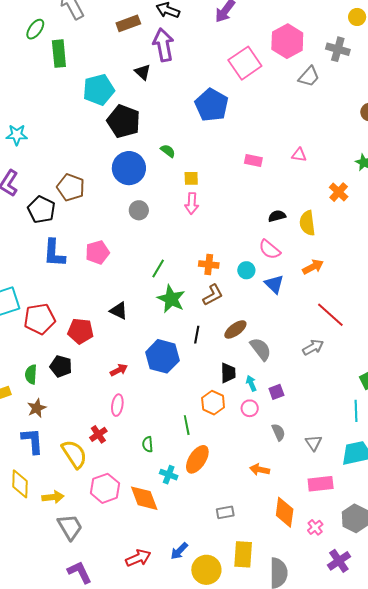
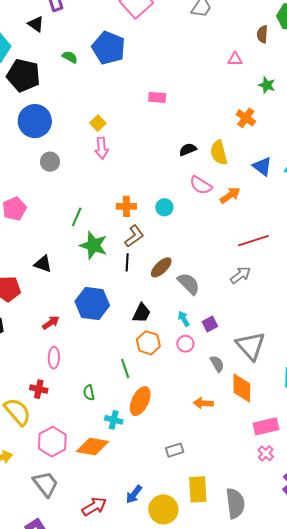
green semicircle: (168, 151) -> (70, 57), moved
pink triangle: (299, 155) -> (235, 59), moved
yellow square: (191, 178) -> (98, 123), turned -35
pink semicircle: (270, 249) -> (201, 185), moved
blue triangle: (274, 284) -> (262, 166), moved
red line: (330, 315) -> (253, 241), turned -52
black line: (197, 335) -> (127, 262), moved
black trapezoid: (228, 373) -> (142, 313), moved, turned 35
red cross: (98, 434) -> (39, 389), turned -36
gray triangle: (314, 443) -> (251, 346), moved, size x1.8
pink rectangle: (321, 484) -> (266, 426), moved
orange diamond: (144, 498) -> (92, 447), turned -52
orange diamond: (285, 512) -> (242, 388), moved
gray trapezoid: (70, 527) -> (46, 484), moved

